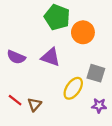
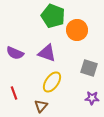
yellow ellipse: (73, 88) -> (52, 82), moved
red line: (15, 100) -> (14, 93), turned 32
brown triangle: (34, 104) -> (41, 106), moved

